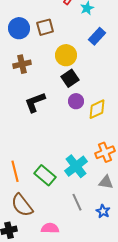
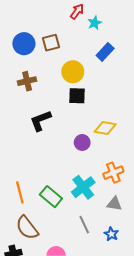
black square: (70, 78) -> (77, 96), turned 36
purple circle: (76, 101) -> (82, 142), moved
yellow diamond: (97, 109) -> (105, 128), turned 35

